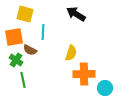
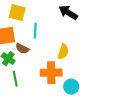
orange cross: (84, 74) -> (51, 73), moved
cyan circle: (105, 88) -> (71, 87), moved

